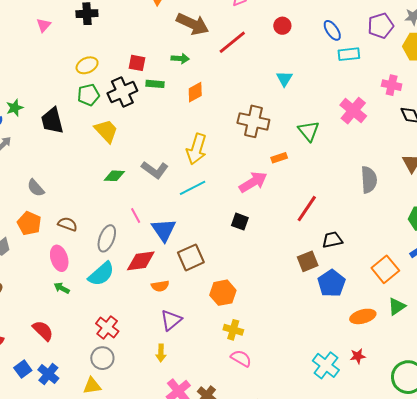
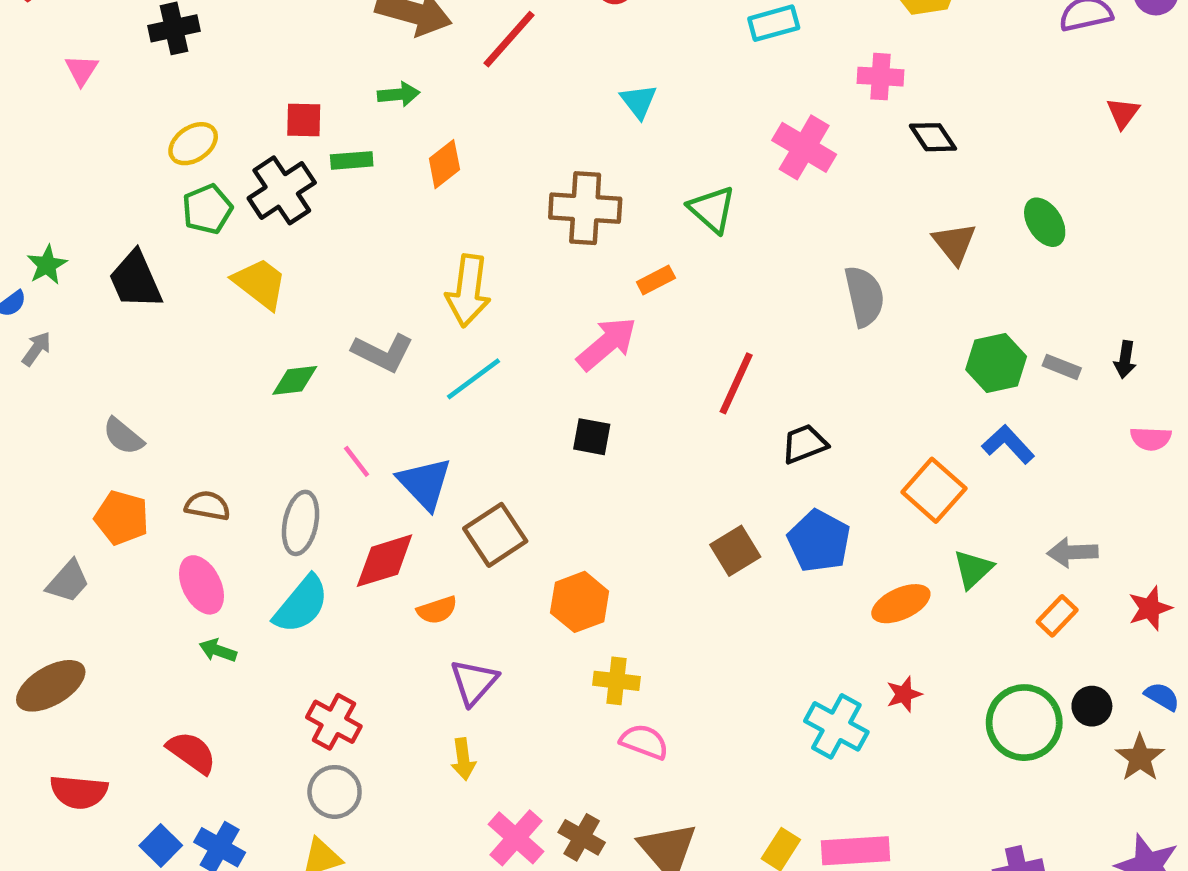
brown square: (308, 261) -> (735, 551), moved

